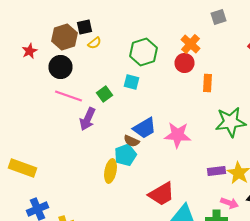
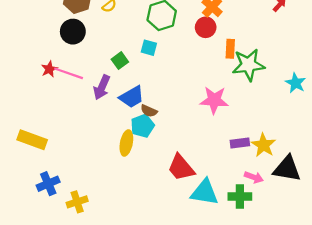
red star: (30, 51) -> (49, 69), moved
pink line: (68, 96) -> (69, 73), moved
green star: (230, 122) -> (248, 65), moved
blue trapezoid: (144, 128) -> (132, 97), moved
pink star: (178, 135) -> (214, 100), moved
red trapezoid: (162, 194) -> (181, 168), turned 80

